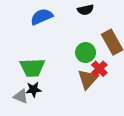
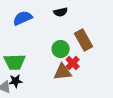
brown triangle: (88, 79) -> (63, 72), turned 42

